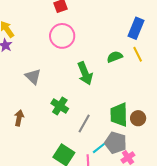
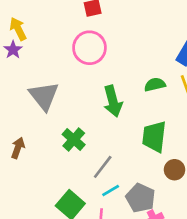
gray triangle: (33, 77) -> (44, 96), size x1.4
green trapezoid: (119, 115) -> (154, 137), moved
cyan line: (99, 148) -> (111, 191), moved

